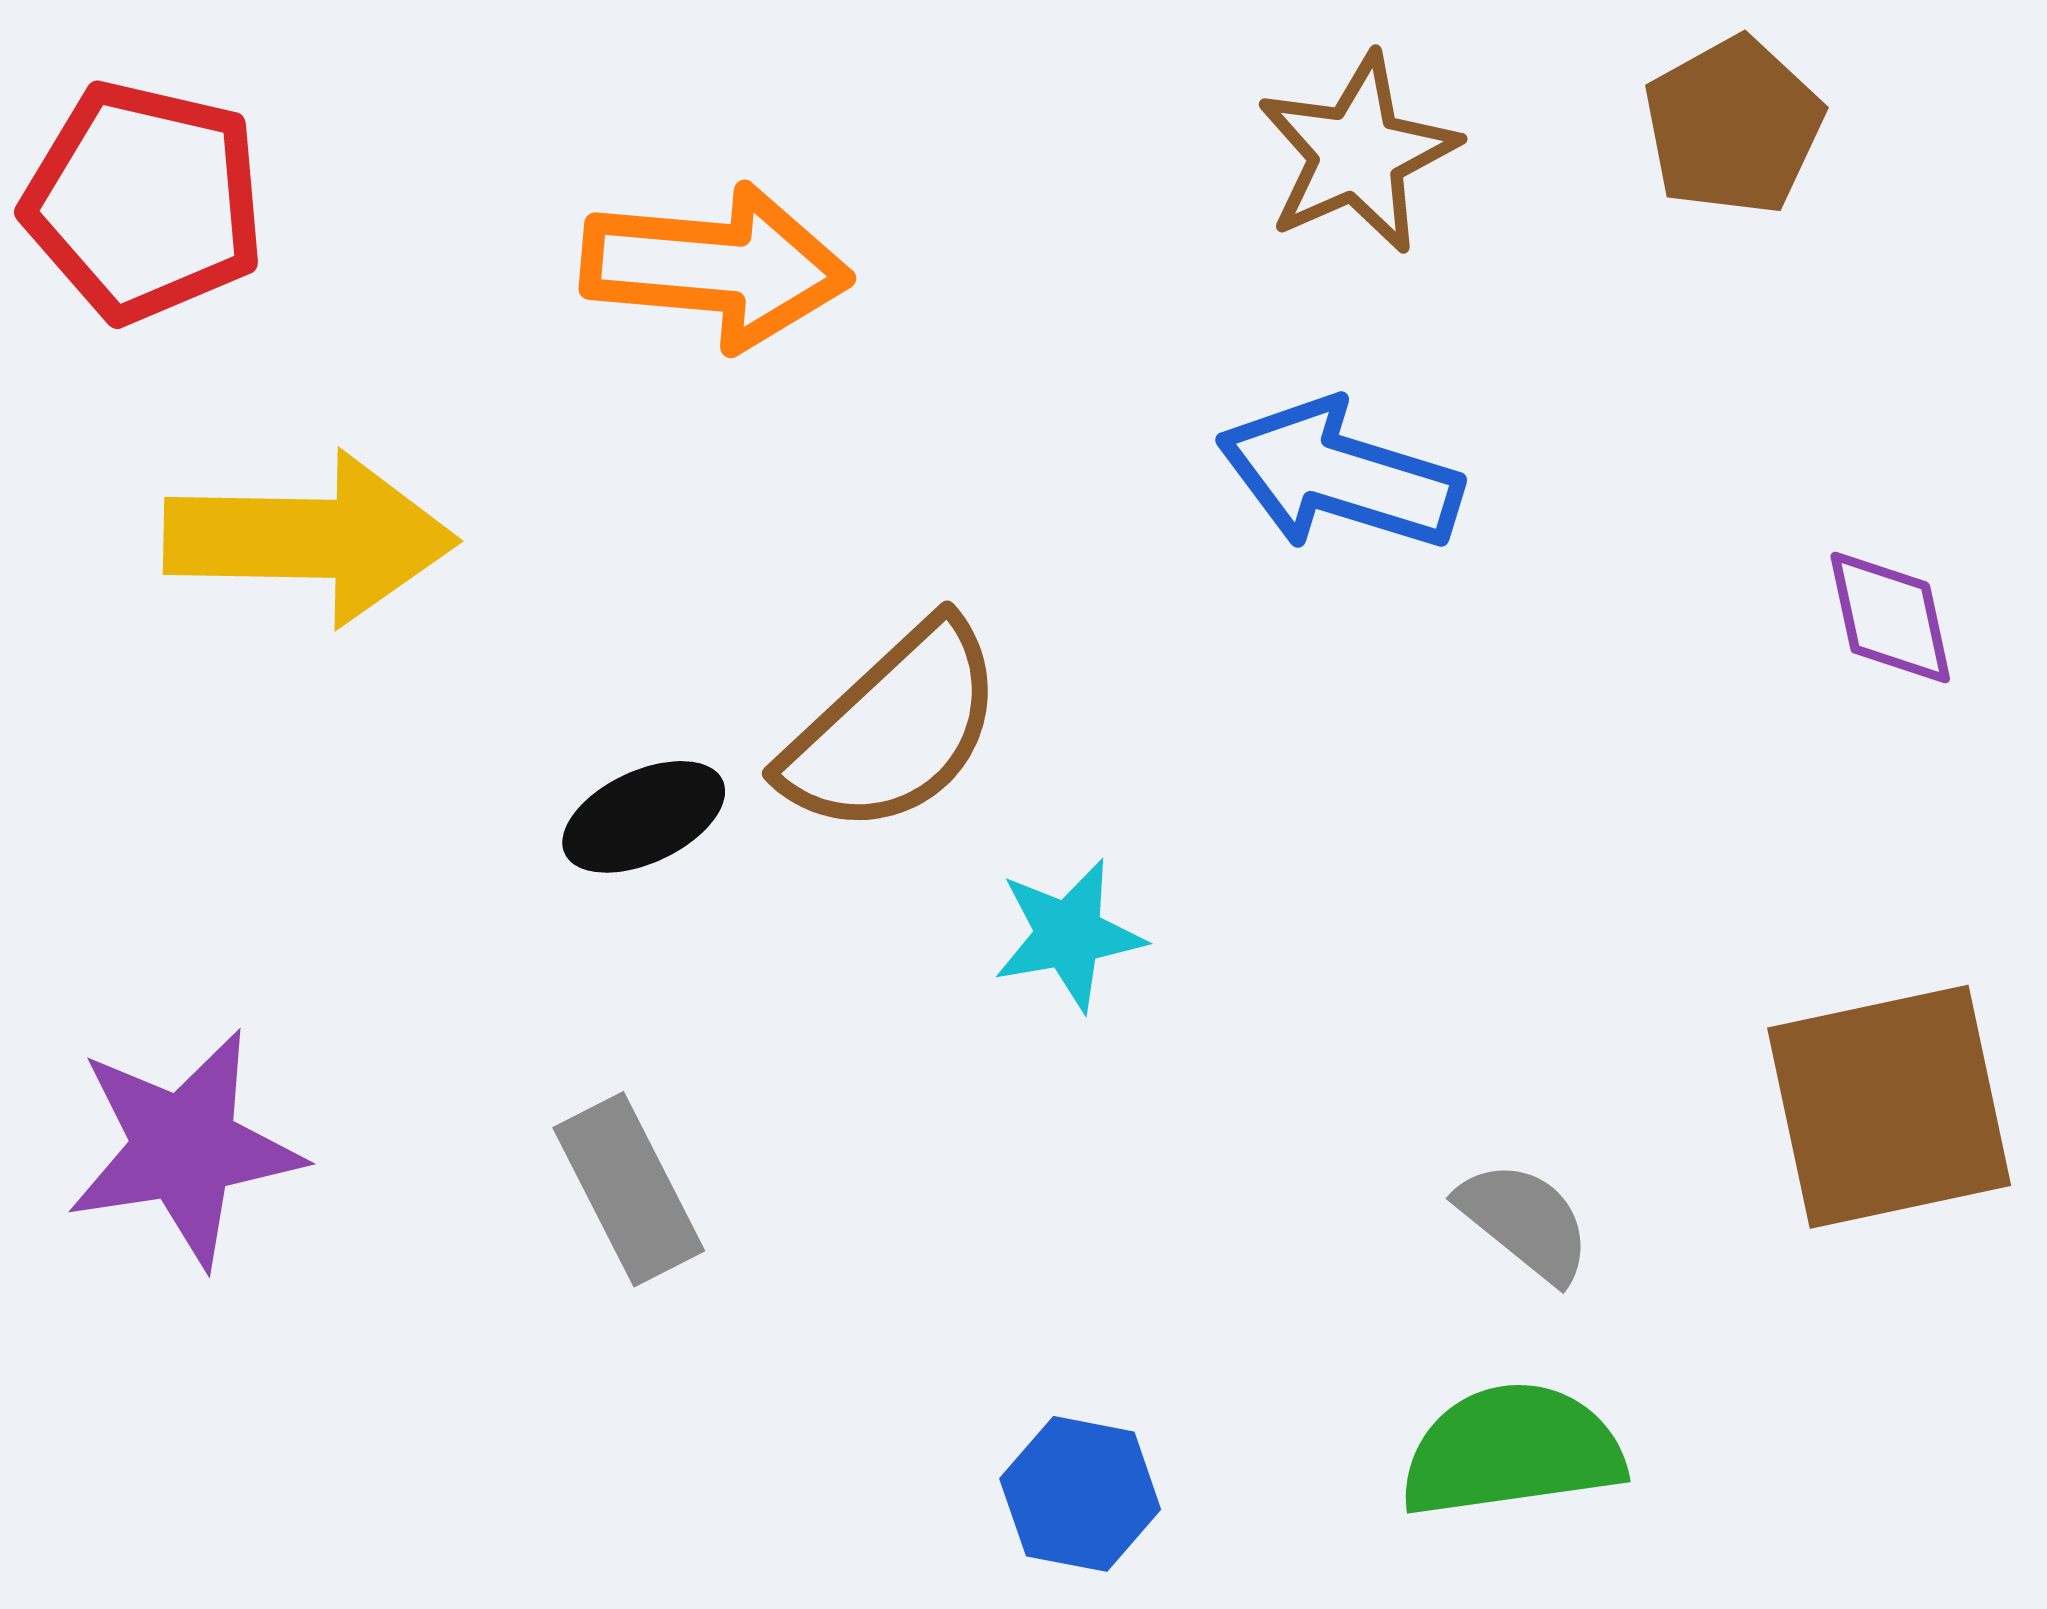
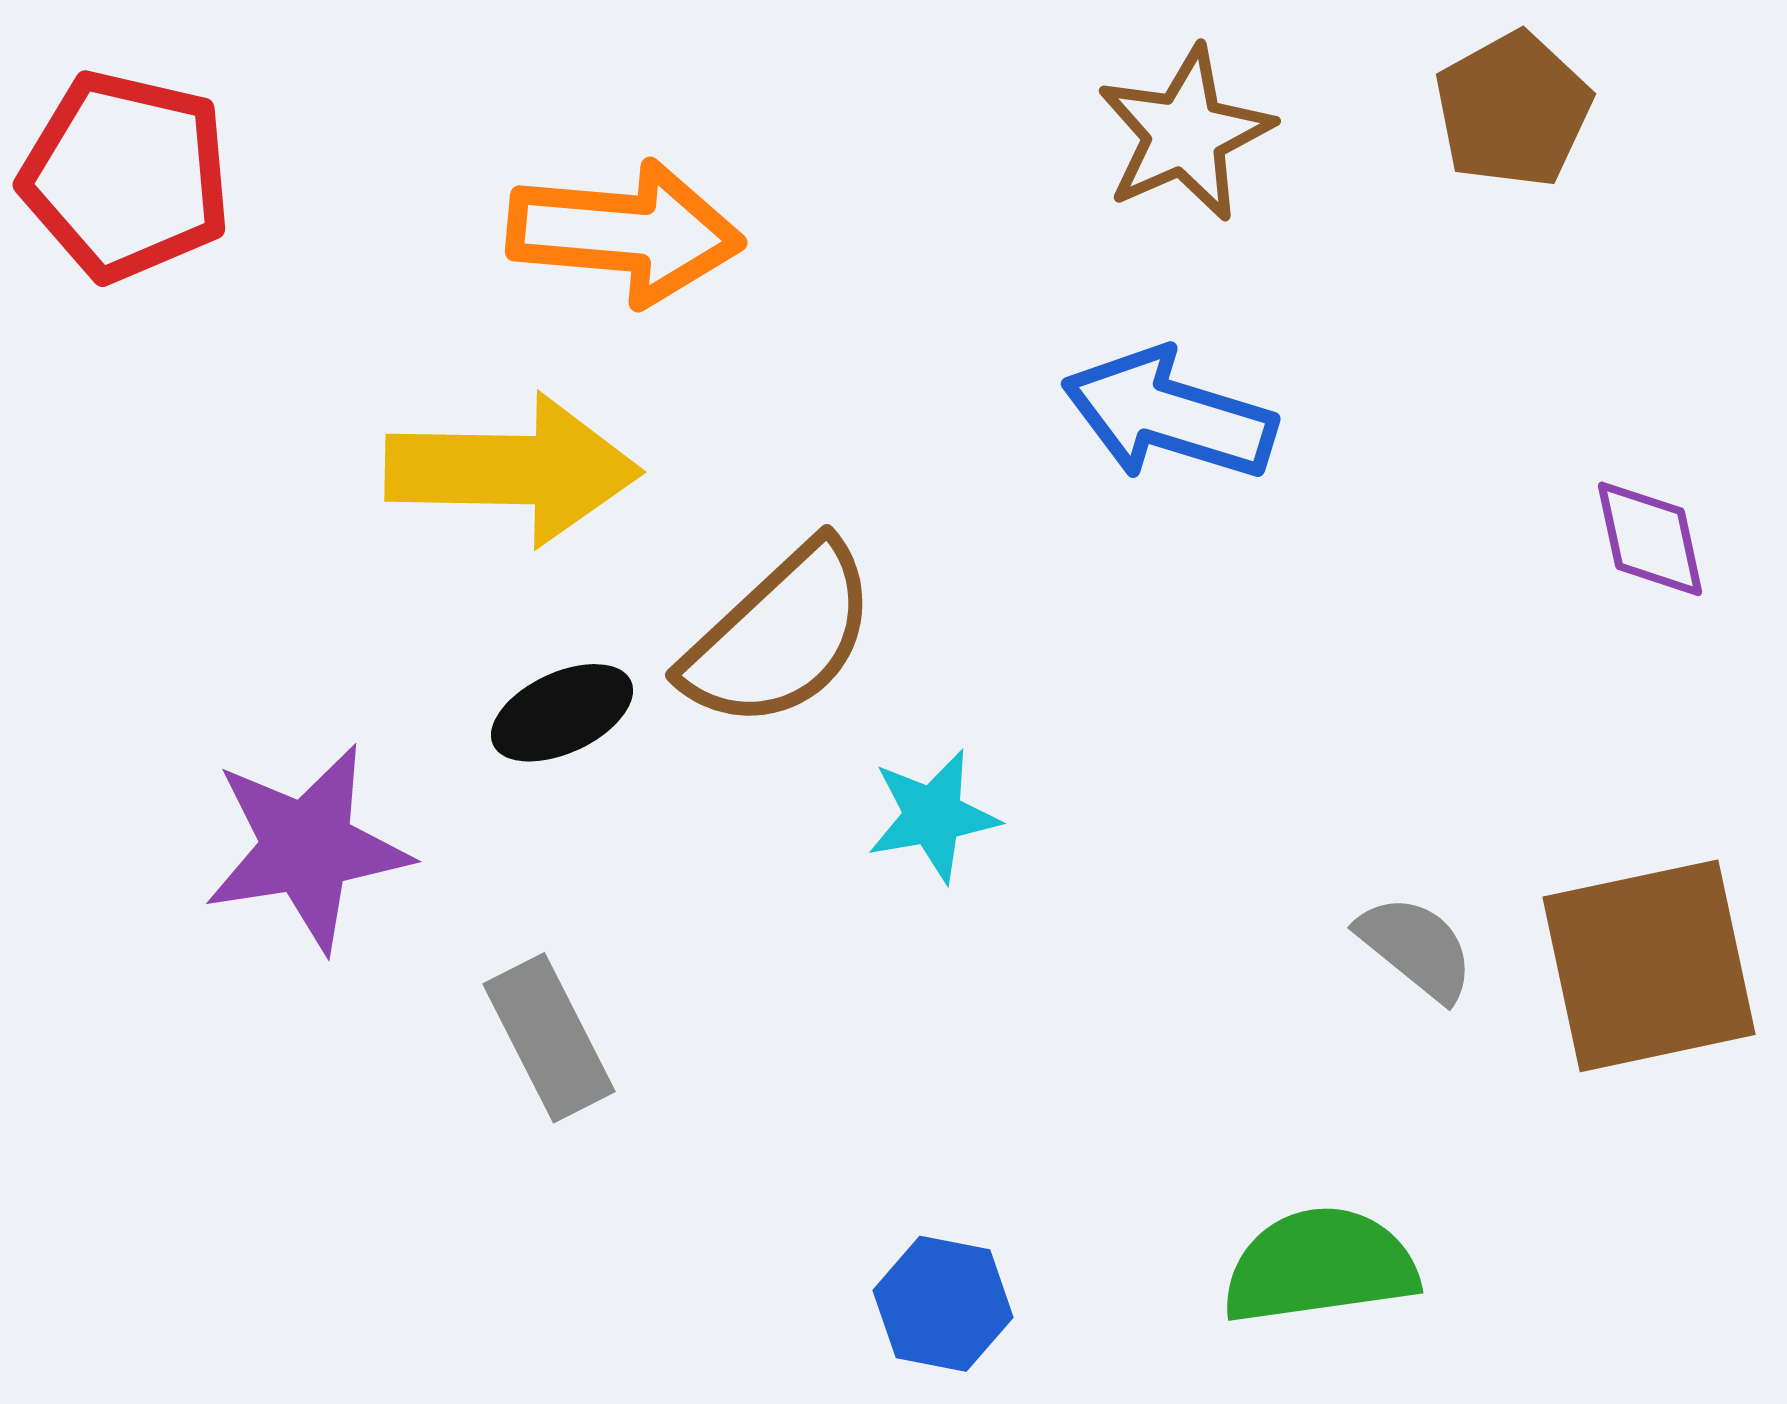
yellow arrow: (310, 538) -> (513, 470), moved
purple star: (184, 1148) -> (307, 848), moved
gray semicircle: (1525, 1221) -> (1416, 948), moved

